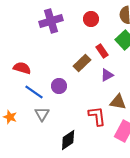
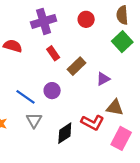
red rectangle: (102, 51) -> (53, 53), moved
red semicircle: (22, 68) -> (13, 46), moved
red L-shape: (97, 116) -> (92, 122), turned 125
black diamond: (68, 140) -> (65, 133), moved

